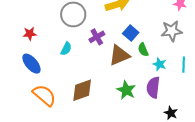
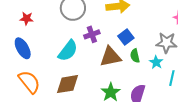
cyan semicircle: (66, 49) -> (68, 51), moved, size x1.6
cyan star: (160, 64) -> (156, 62), moved

